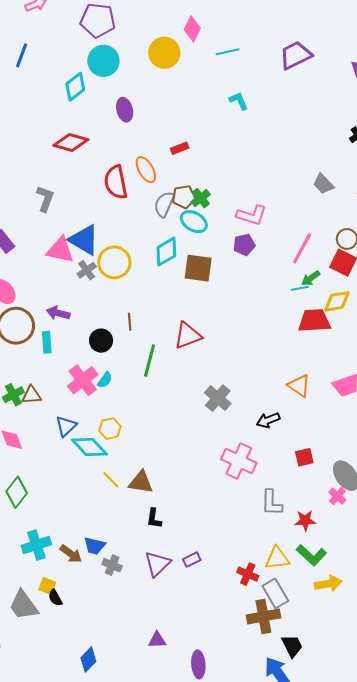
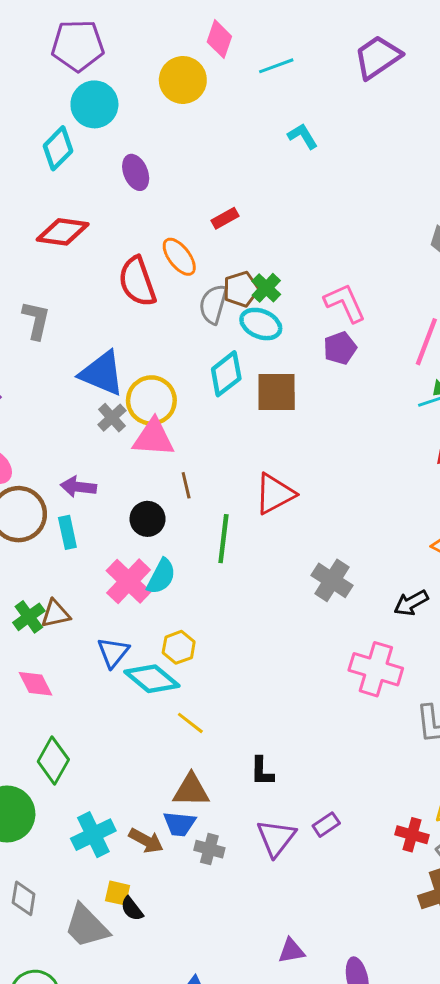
pink L-shape: (252, 215) -> (345, 303), turned -124
pink triangle: (60, 250) -> (153, 438), moved
cyan semicircle: (105, 380) -> (161, 576), size x1.4
brown triangle: (141, 482) -> (191, 790), moved

